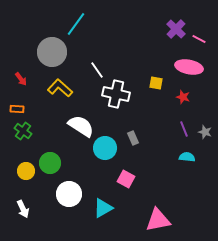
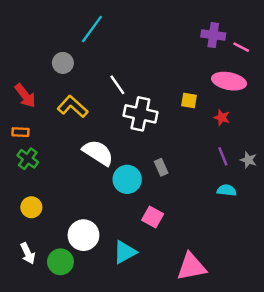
purple cross: (176, 29) -> (213, 35), turned -36
gray circle: (52, 52) -> (63, 63), size x0.6
red arrow: (21, 79) -> (25, 96), size x1.5
green circle: (50, 163) -> (60, 262), moved

